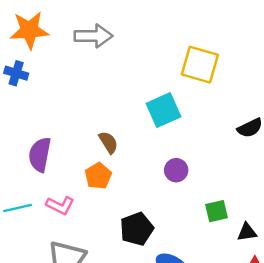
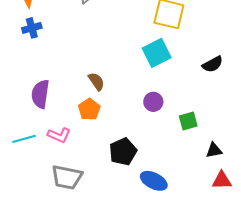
blue cross: (16, 73) -> (32, 28), moved, turned -30
cyan square: (164, 110) -> (157, 53), moved
green square: (216, 211) -> (188, 121), moved

